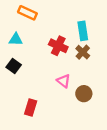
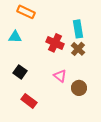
black square: (14, 66) -> (20, 72), moved
red rectangle: (31, 107) -> (29, 101), turned -70

